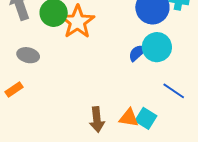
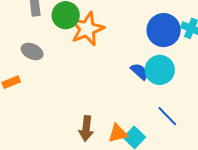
blue semicircle: (137, 53) -> (139, 71), turned 72
orange triangle: (129, 118) -> (118, 133), turned -35

